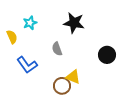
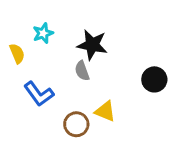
black star: (74, 23) -> (92, 45), moved
brown circle: (62, 86) -> (76, 124), moved

